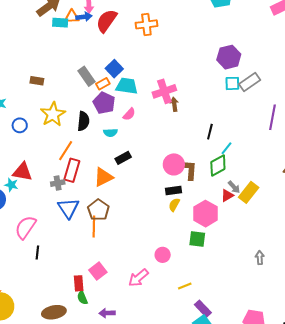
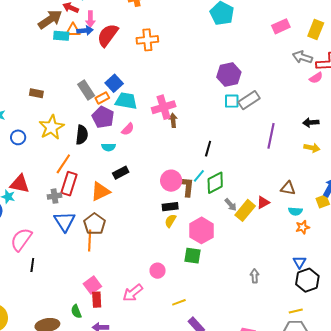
cyan line: (227, 148) -> (199, 176), moved
red triangle: (227, 195) -> (263, 202), moved
red rectangle: (79, 283) -> (97, 300), moved

